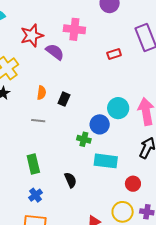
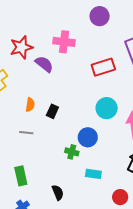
red rectangle: (114, 54) -> (103, 67), size x1.6
cyan circle: (118, 108) -> (107, 108), moved
cyan rectangle: (106, 161) -> (93, 174), size x0.7

